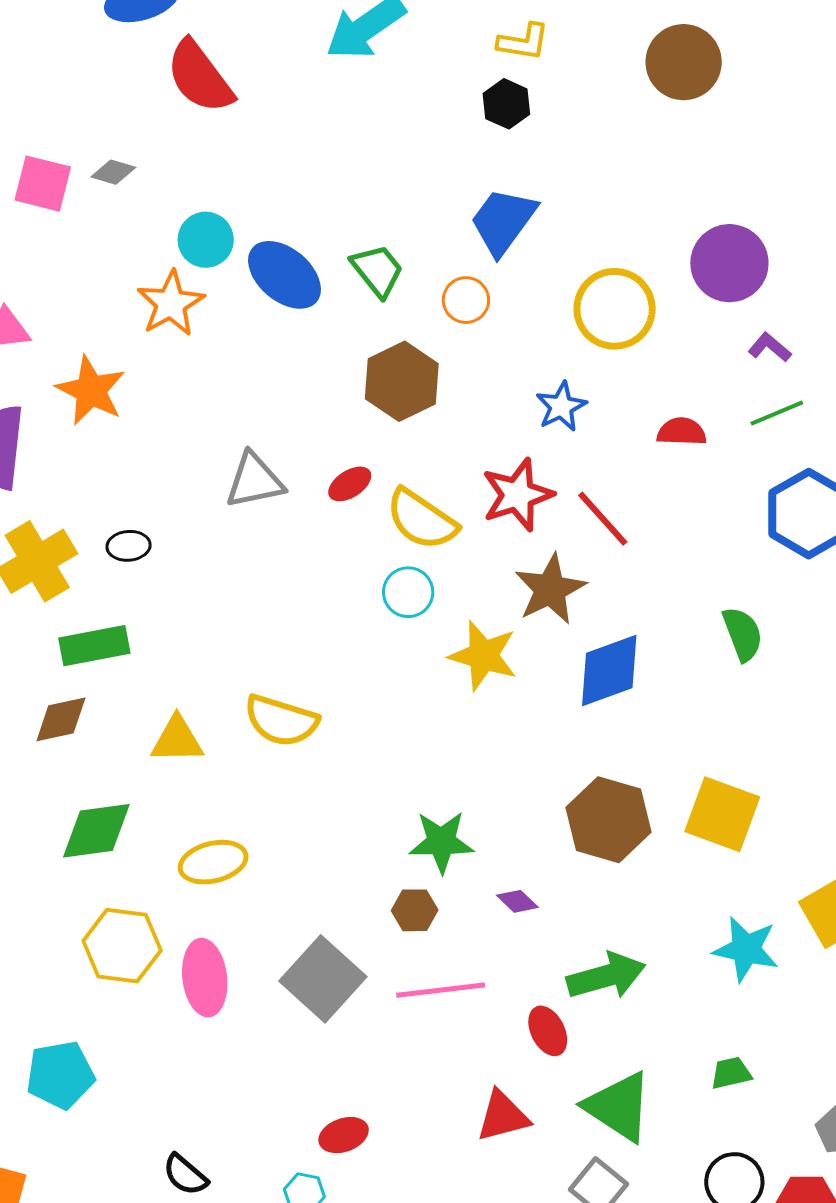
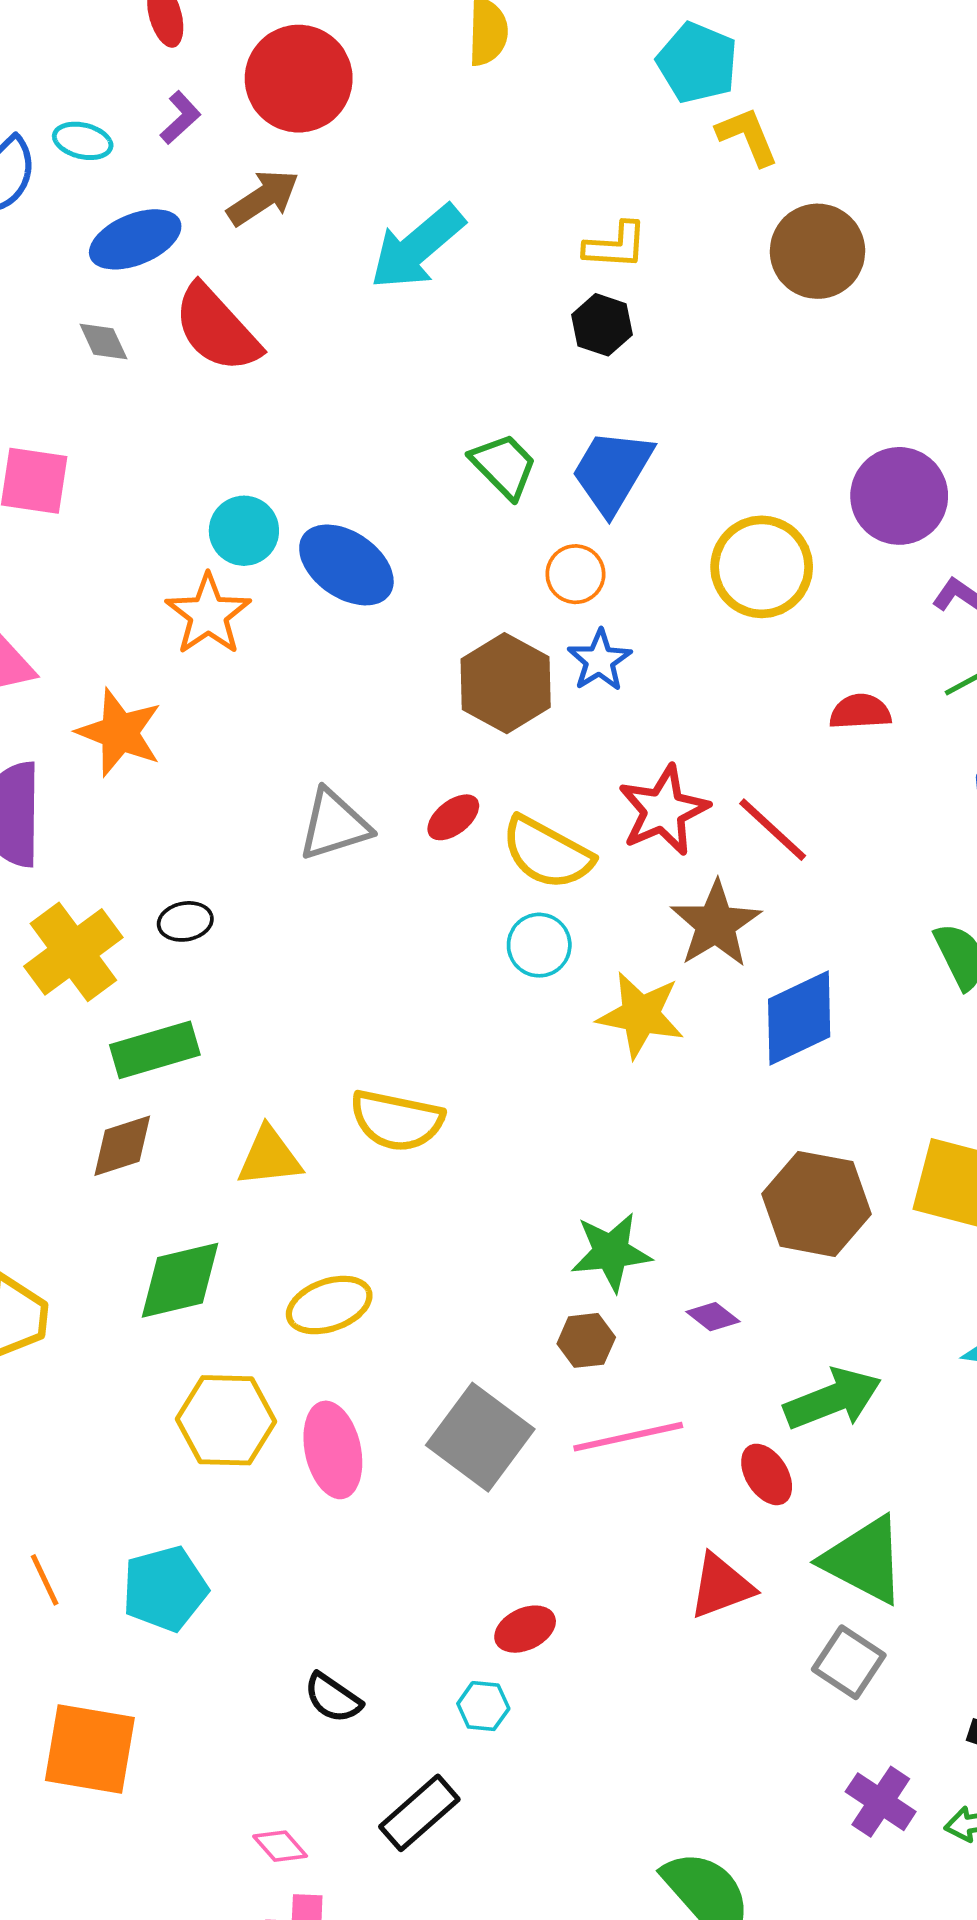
gray diamond: (113, 172) -> (103, 341), moved, turned 54
green trapezoid: (377, 270) -> (504, 466), moved
blue star: (561, 407) -> (600, 660), moved

